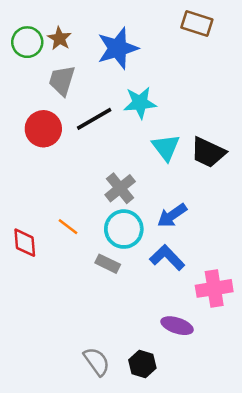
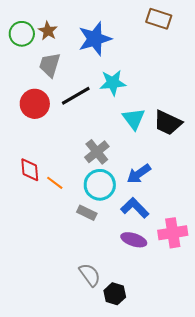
red diamond: (25, 243) -> (30, 170), moved
purple ellipse: (177, 326) -> (134, 240), moved
gray semicircle: (97, 362) -> (90, 275), moved

